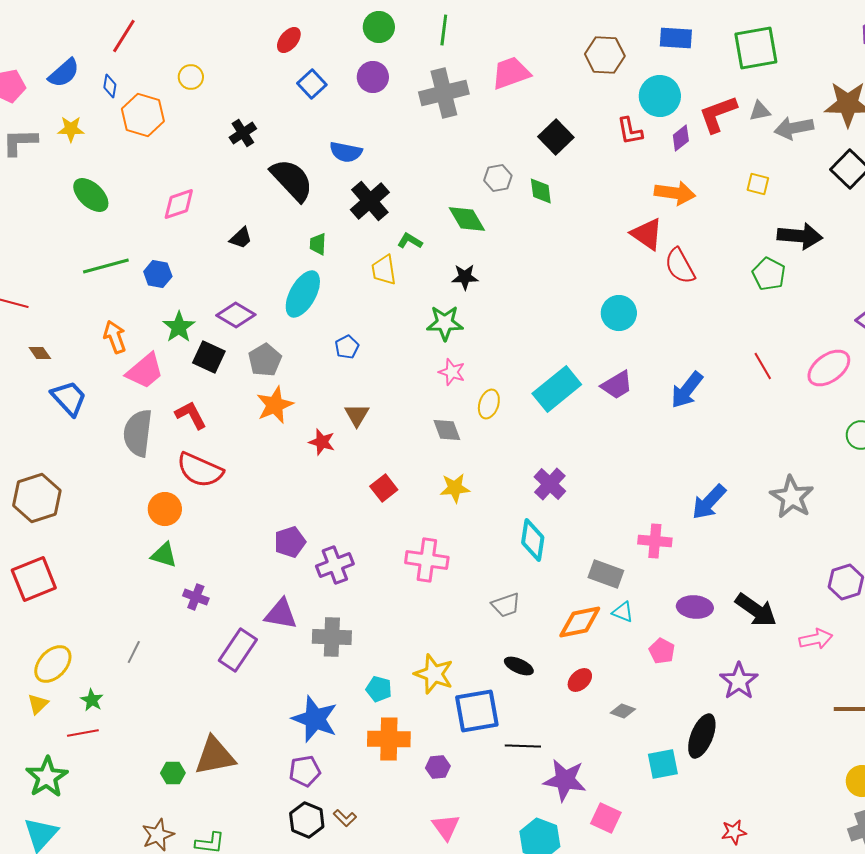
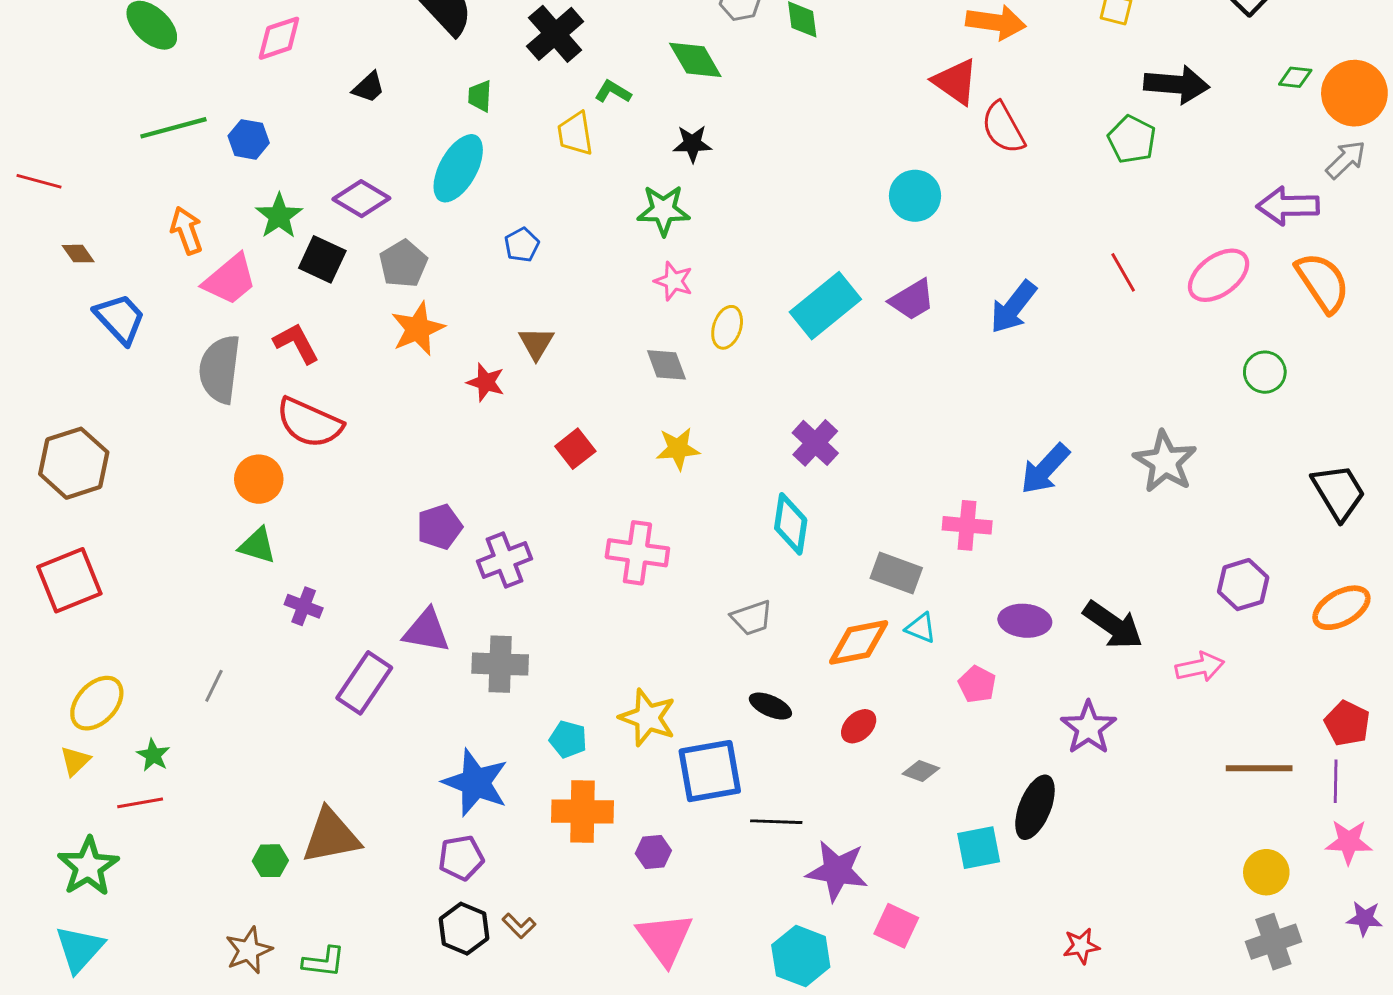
pink triangle: (446, 827) -> (665, 939), size x1.4

